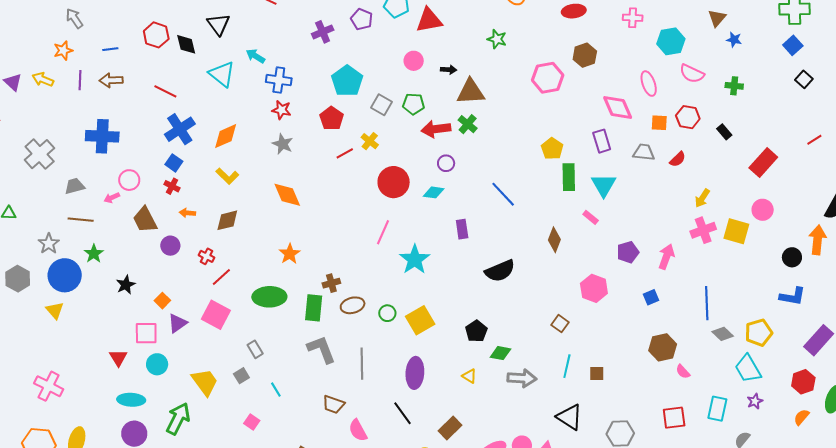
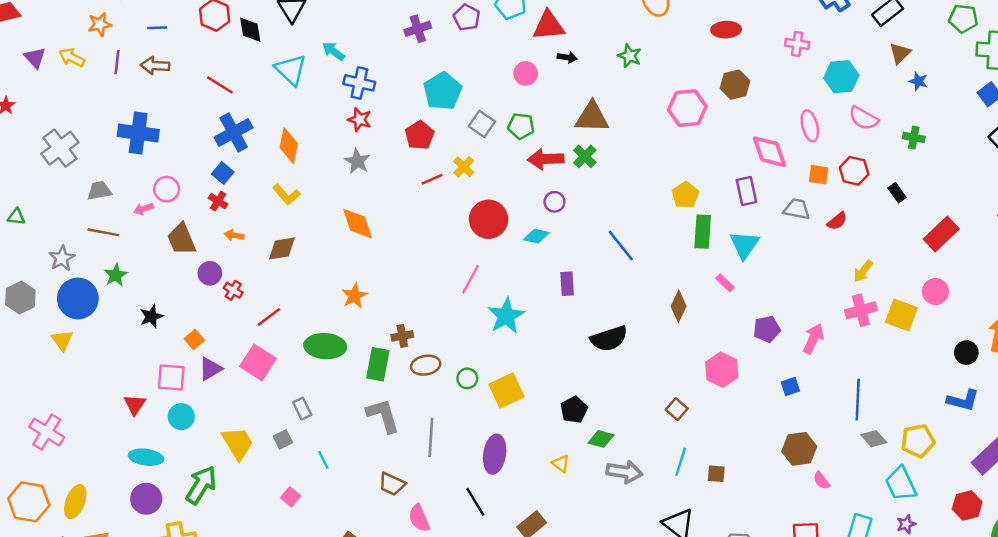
black arrow: (449, 70) -> (567, 57), moved
orange diamond: (226, 136) -> (289, 146), turned -60
red cross: (206, 256) -> (233, 290), moved

